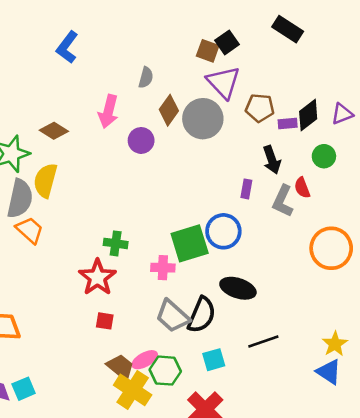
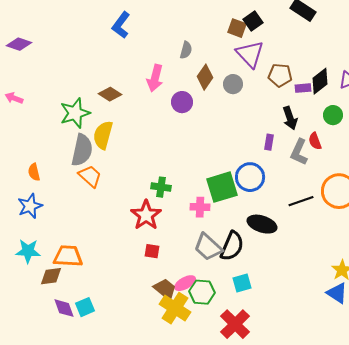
gray circle: (203, 119) -> (233, 84), size x0.6
black line: (263, 342) -> (301, 201), moved

